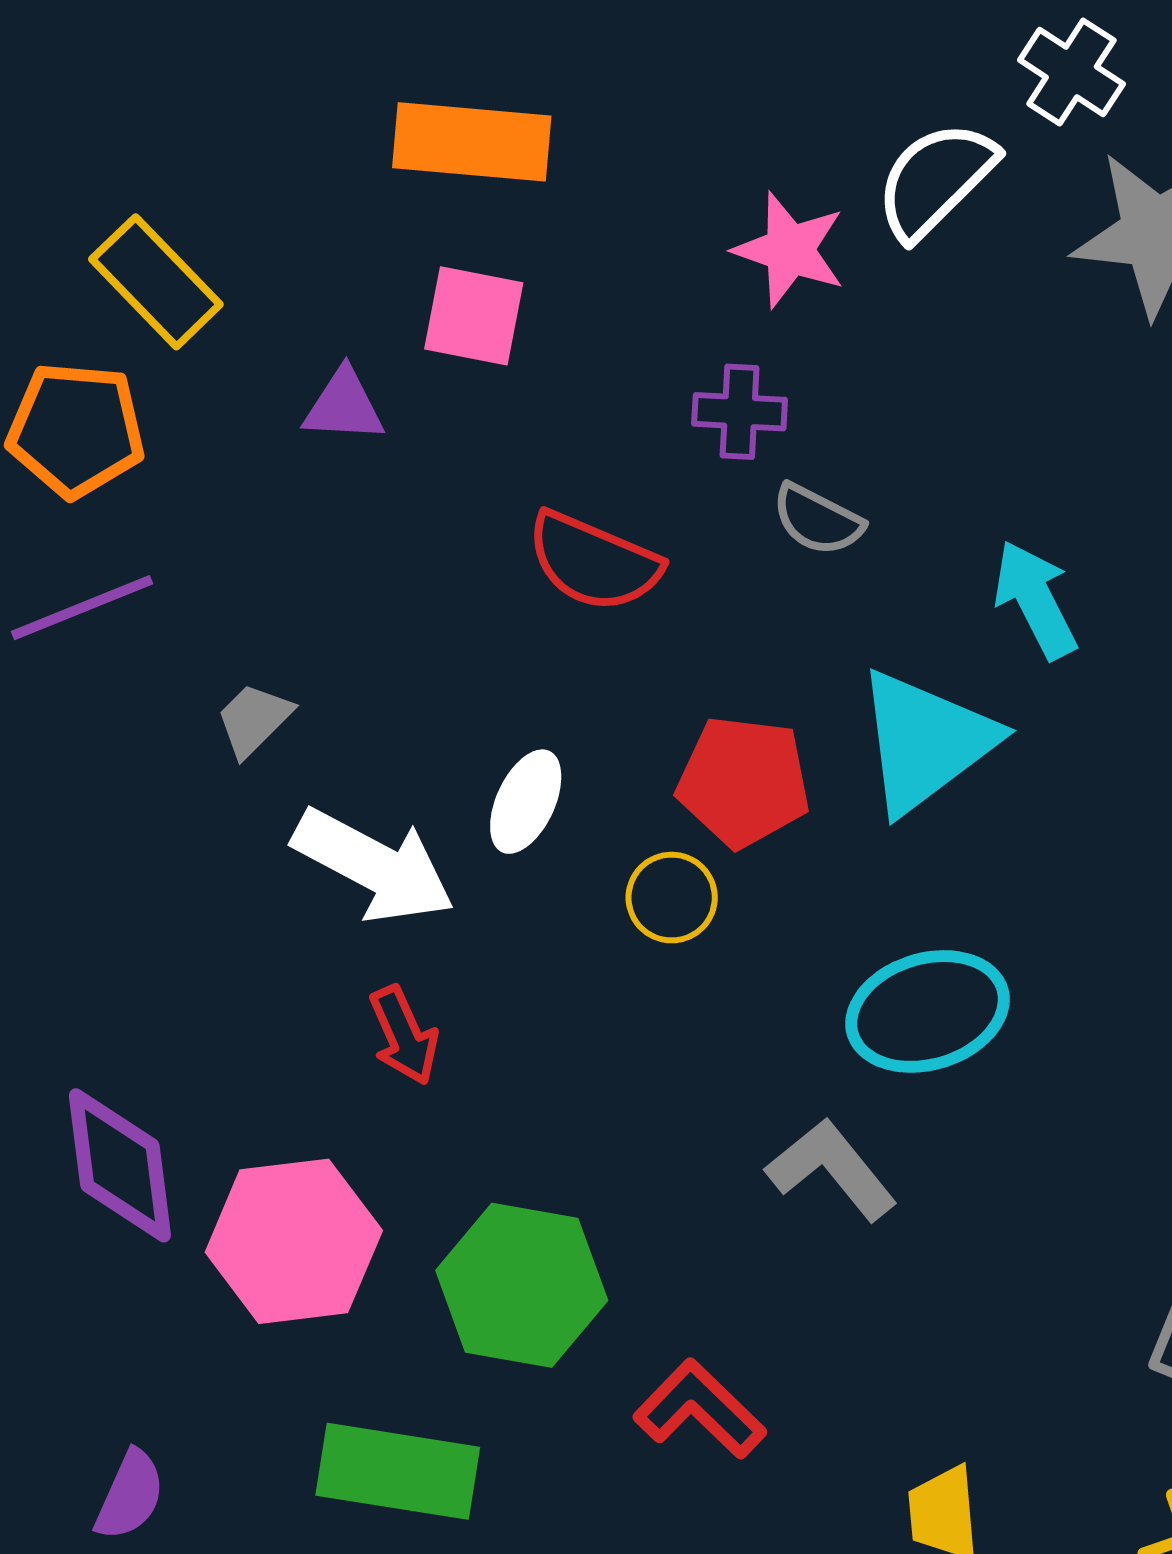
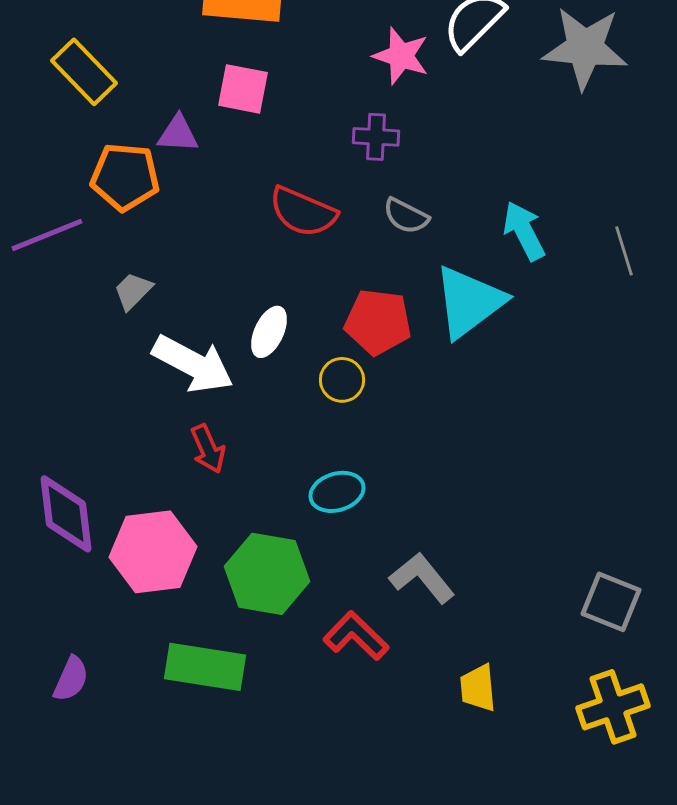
orange pentagon: (76, 430) -> (125, 177), moved
gray semicircle: (818, 520) -> (406, 216), moved
cyan ellipse: (927, 1011) -> (337, 492), moved, size x0.7
gray L-shape: (832, 1169) -> (422, 578), moved

